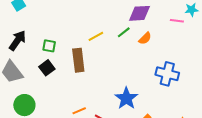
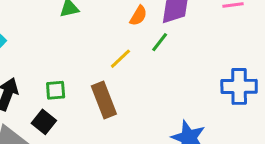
orange semicircle: (145, 38) -> (138, 16), moved
black square: (47, 68) -> (44, 122), moved

